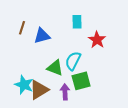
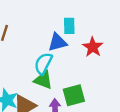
blue triangle: (42, 36) -> (57, 42), moved
cyan semicircle: (73, 61) -> (43, 64), moved

